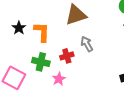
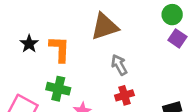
red cross: (67, 56) -> (124, 95), moved

